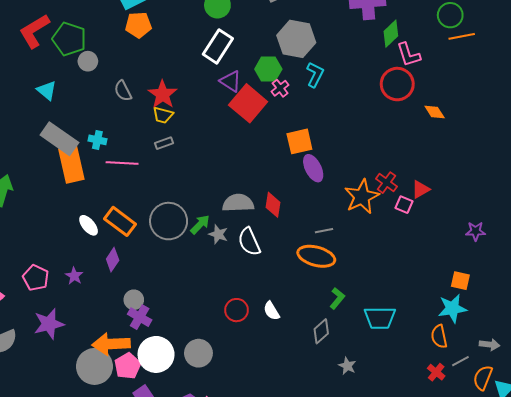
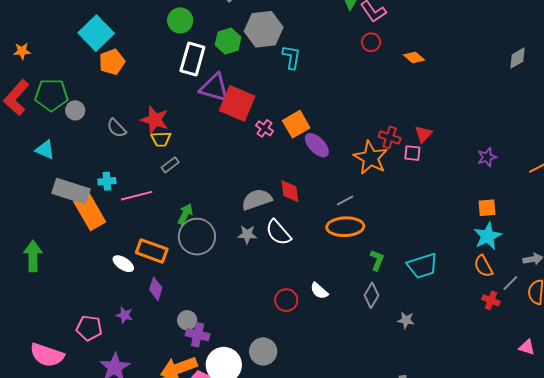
green hexagon: (268, 69) -> (228, 41), moved
purple triangle: (231, 81) -> (214, 88), size x1.4
red circle: (397, 84) -> (371, 42), size x0.6
pink cross: (280, 88) -> (264, 128), moved
green arrow: (200, 224) -> (185, 214), moved

